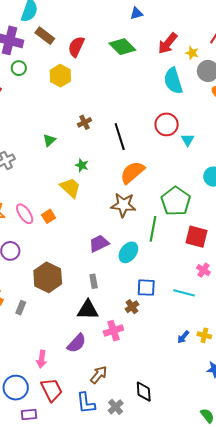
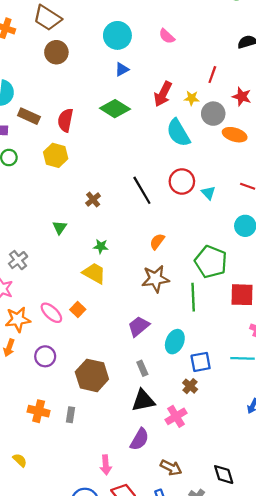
black line: (120, 137) -> (142, 190), moved
orange semicircle: (132, 172) -> (157, 242), size x0.6
cyan ellipse: (128, 252) -> (175, 342), moved
brown arrow: (99, 375) -> (171, 468), turned 90

